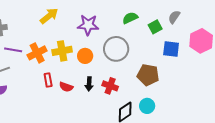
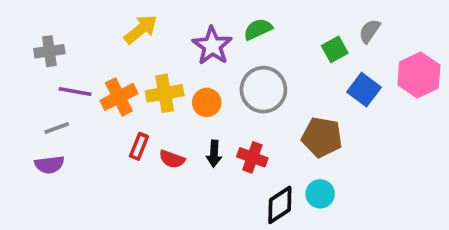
green semicircle: (130, 18) -> (258, 29), moved
purple star: (88, 25) -> (212, 46), turned 30
blue square: (171, 49) -> (364, 90), turned 30
red rectangle: (48, 80) -> (139, 146), turned 32

